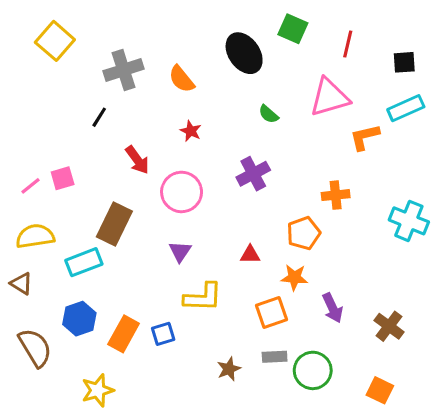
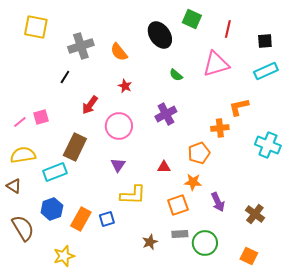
yellow square: (55, 41) -> (36, 27), turned -30
orange L-shape: (365, 137) -> (239, 107), moved
red arrow: (137, 160) -> (90, 105), turned 72

